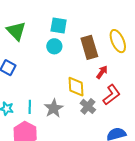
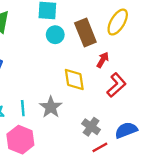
yellow ellipse: (118, 41) -> (118, 22), turned 60
cyan circle: (54, 46) -> (55, 35), moved
gray cross: (88, 106) -> (91, 127), moved

